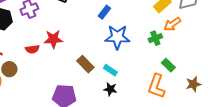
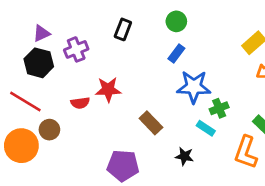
green cross: (155, 38) -> (219, 108), moved
cyan rectangle: (110, 70) -> (206, 128), moved

